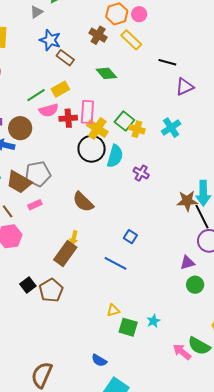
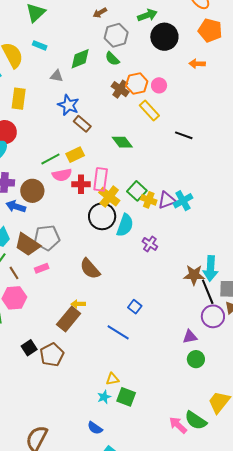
gray triangle: (36, 12) -> (57, 76), turned 40
brown cross: (98, 35) -> (120, 89), moved
purple triangle: (185, 87) -> (167, 200), moved
yellow arrow: (74, 238) -> (78, 304), turned 72
cyan star: (153, 321) -> (104, 397), moved

